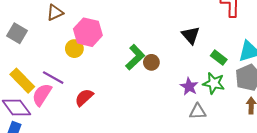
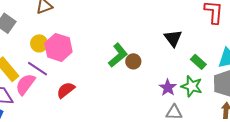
pink hexagon: (88, 32) -> (58, 47), moved
yellow circle: (74, 49) -> (39, 43), moved

